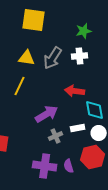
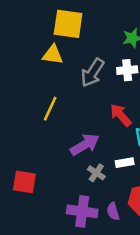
yellow triangle: (27, 58) -> (53, 55), moved
red arrow: (75, 91) -> (121, 115), turned 42
gray cross: (56, 136) -> (96, 173), turned -32

